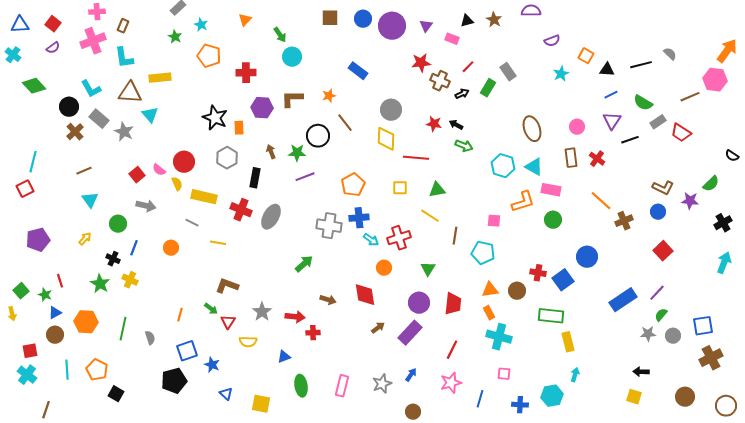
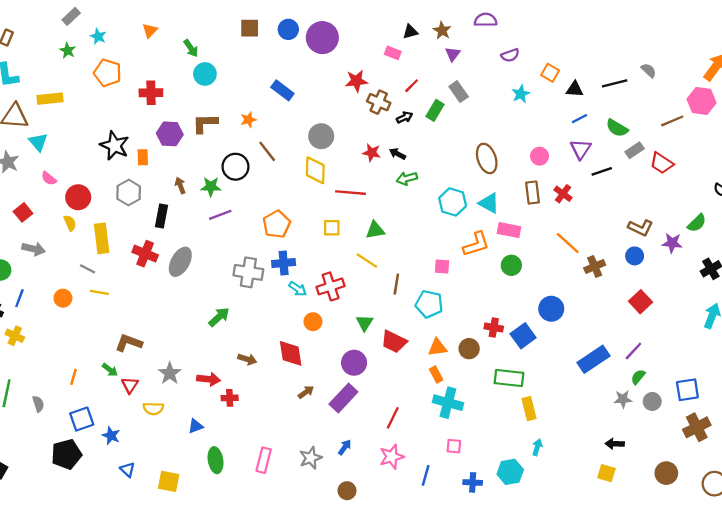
purple triangle: (426, 26) -> (453, 54), moved
green arrow: (464, 146) -> (407, 178), turned 144
pink semicircle: (159, 170) -> (49, 178), moved
yellow rectangle: (204, 197) -> (102, 238), turned 70
yellow line: (218, 243) -> (99, 292), moved
red trapezoid: (453, 304) -> (394, 342), moved, turned 110

